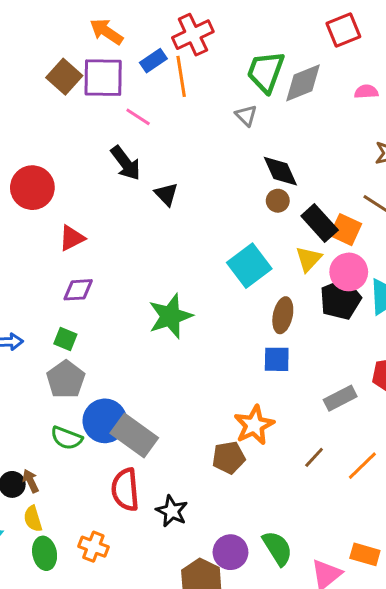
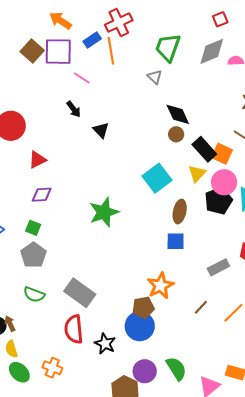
red square: (343, 30) -> (220, 19), size x0.7
gray diamond: (303, 83) -> (212, 51), moved
black arrow: (126, 163) -> (74, 109), size x0.7
blue circle: (105, 421) -> (140, 326), moved
green ellipse: (45, 553) -> (19, 372), turned -35

